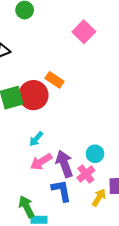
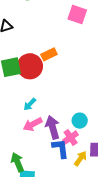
pink square: (84, 32) -> (77, 15), turned -30
orange rectangle: (54, 80) -> (49, 54), turned -63
blue L-shape: (61, 191) -> (60, 148), moved

